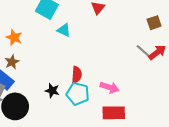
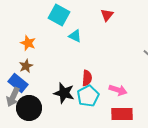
black star: (52, 91) -> (64, 93), size x1.5
cyan pentagon: (78, 94) -> (88, 96), turned 30

